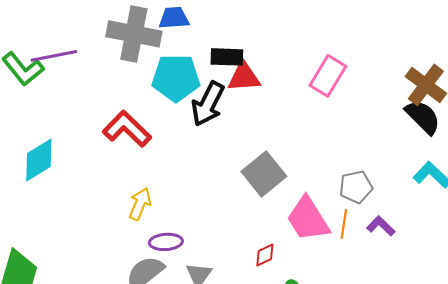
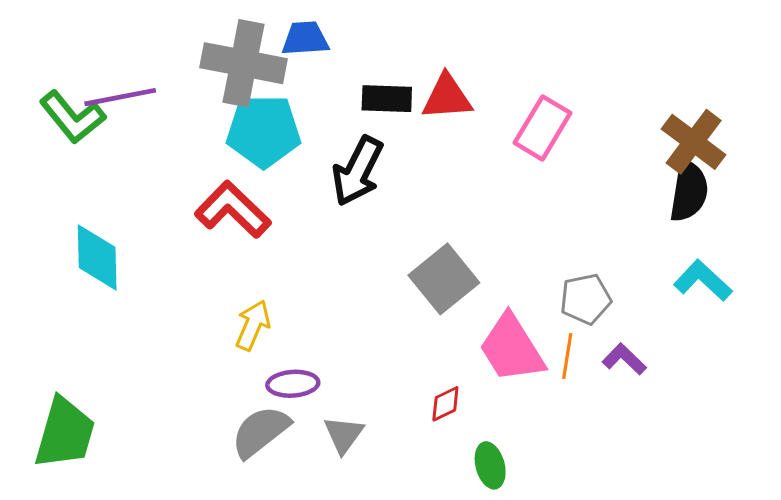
red triangle: (244, 77) -> (447, 97), moved
cyan pentagon: (176, 78) -> (264, 131), moved
black semicircle: (423, 117) -> (689, 191), turned 54
cyan diamond: (39, 160) -> (97, 257), turned -60

